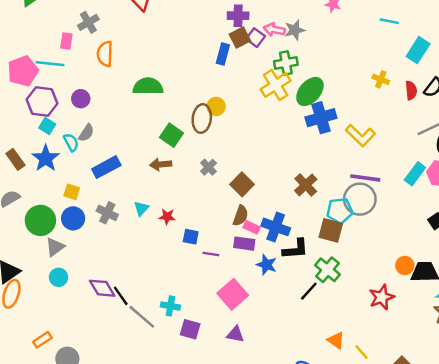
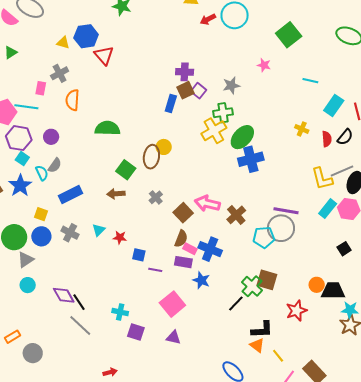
pink arrow: (274, 30) -> (207, 203), moved, size x1.4
yellow L-shape: (360, 135) -> (322, 179), moved, turned 30
brown square: (331, 230) -> (267, 280), moved
black L-shape: (295, 249) -> (262, 330), moved
gray line: (142, 317) -> (80, 325), moved

